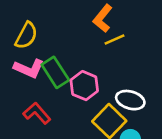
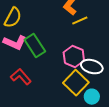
pink hexagon: (84, 86) -> (74, 57), moved

